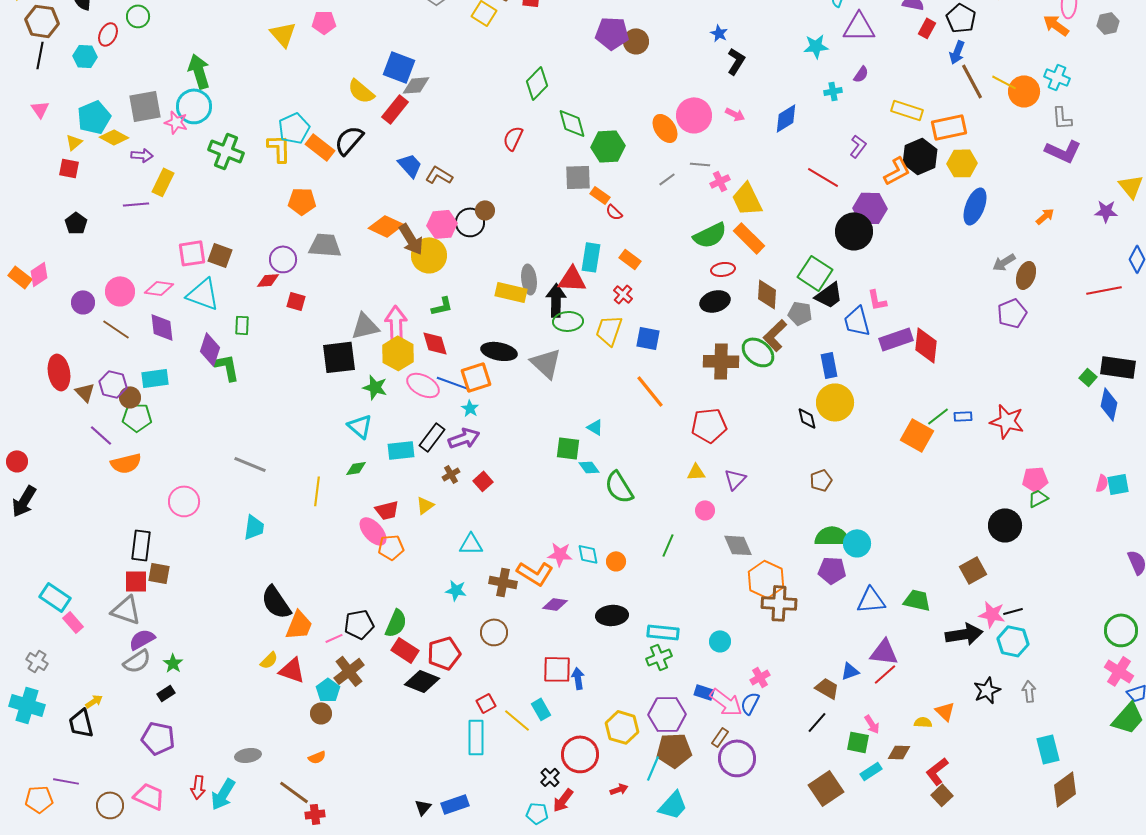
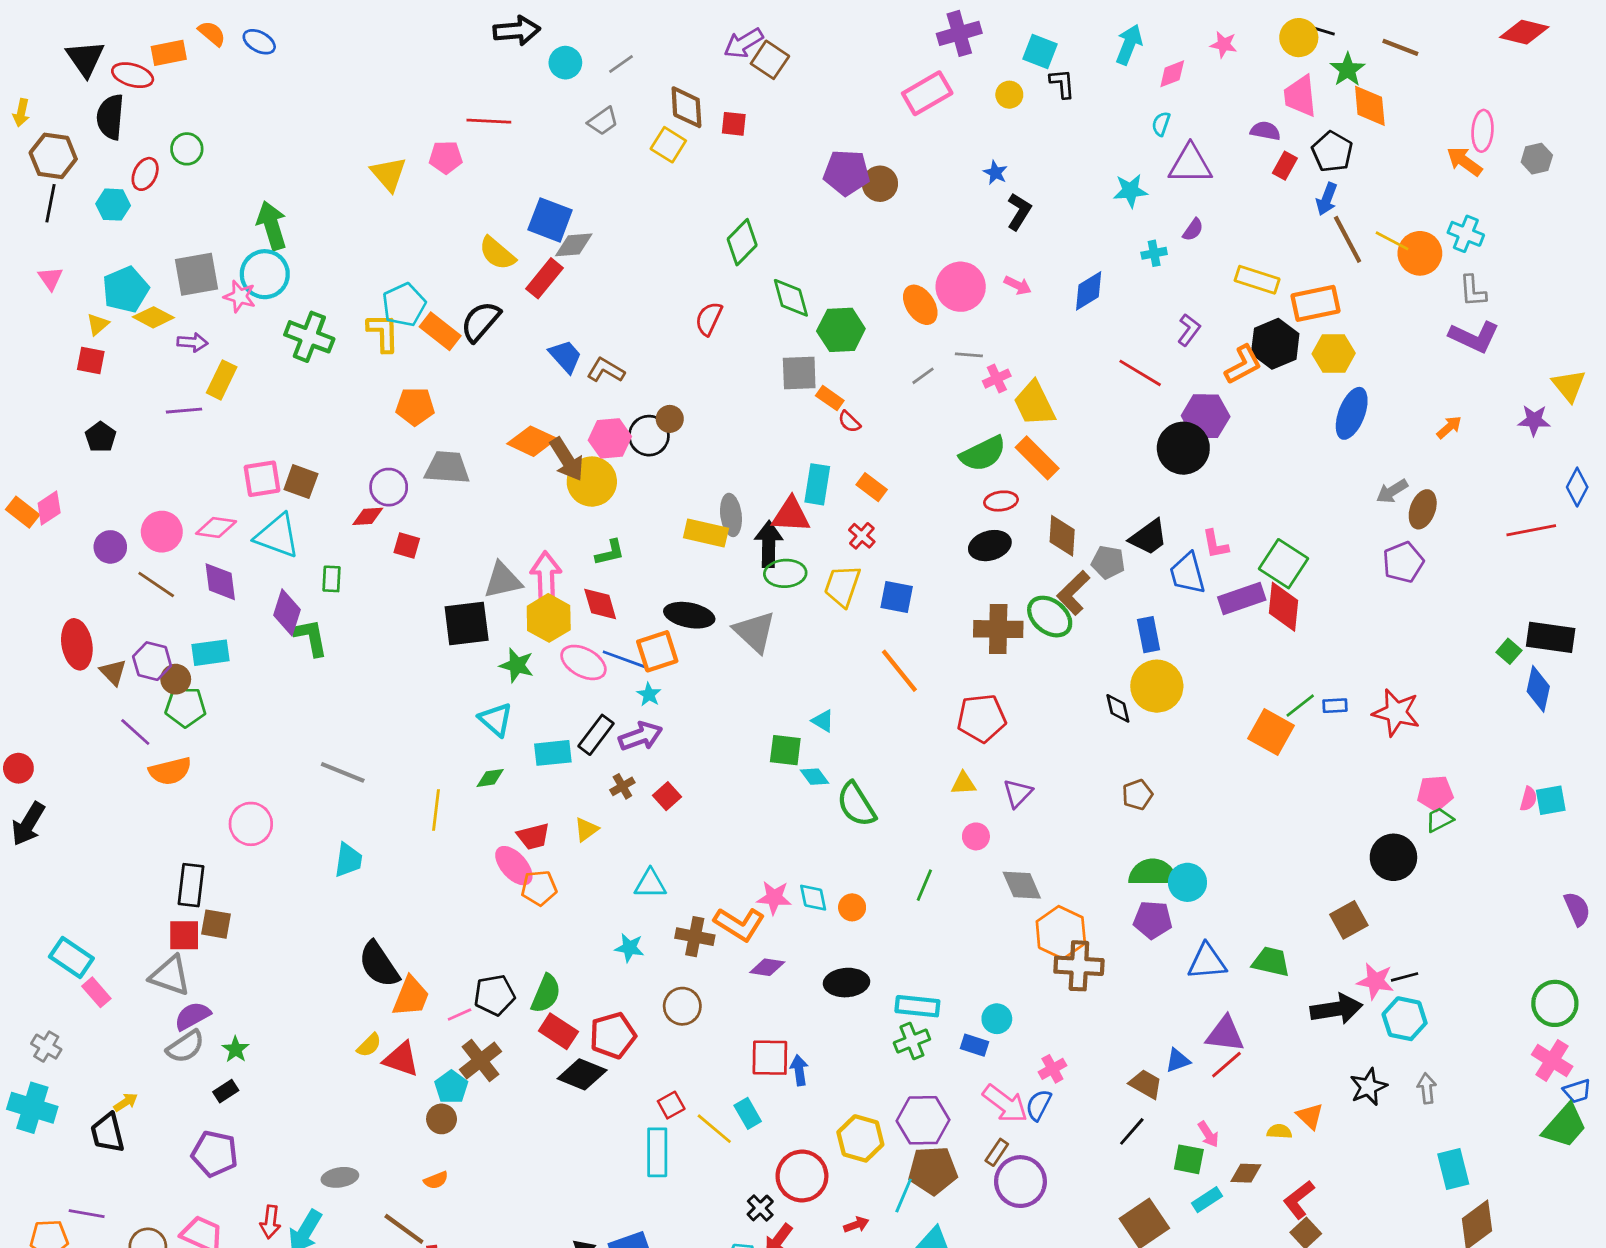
green square: (815, 273) -> (1283, 564), moved
blue rectangle: (704, 692) -> (975, 1045), moved

